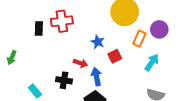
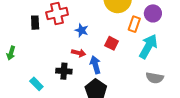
blue star: (98, 42) -> (82, 30), moved
red square: (115, 56) -> (112, 43), turned -32
cyan arrow: (152, 62) -> (148, 46), size x1.4

